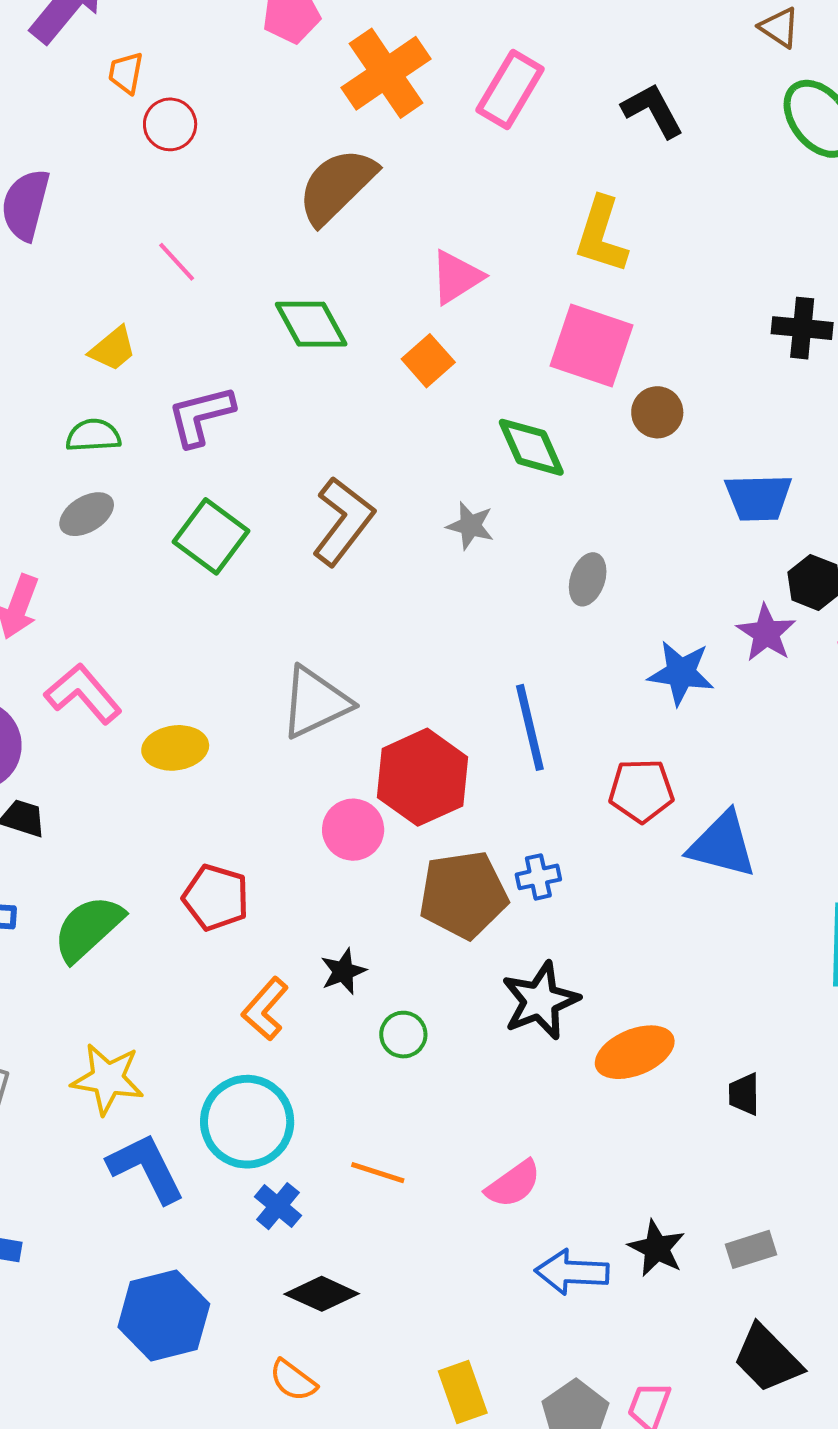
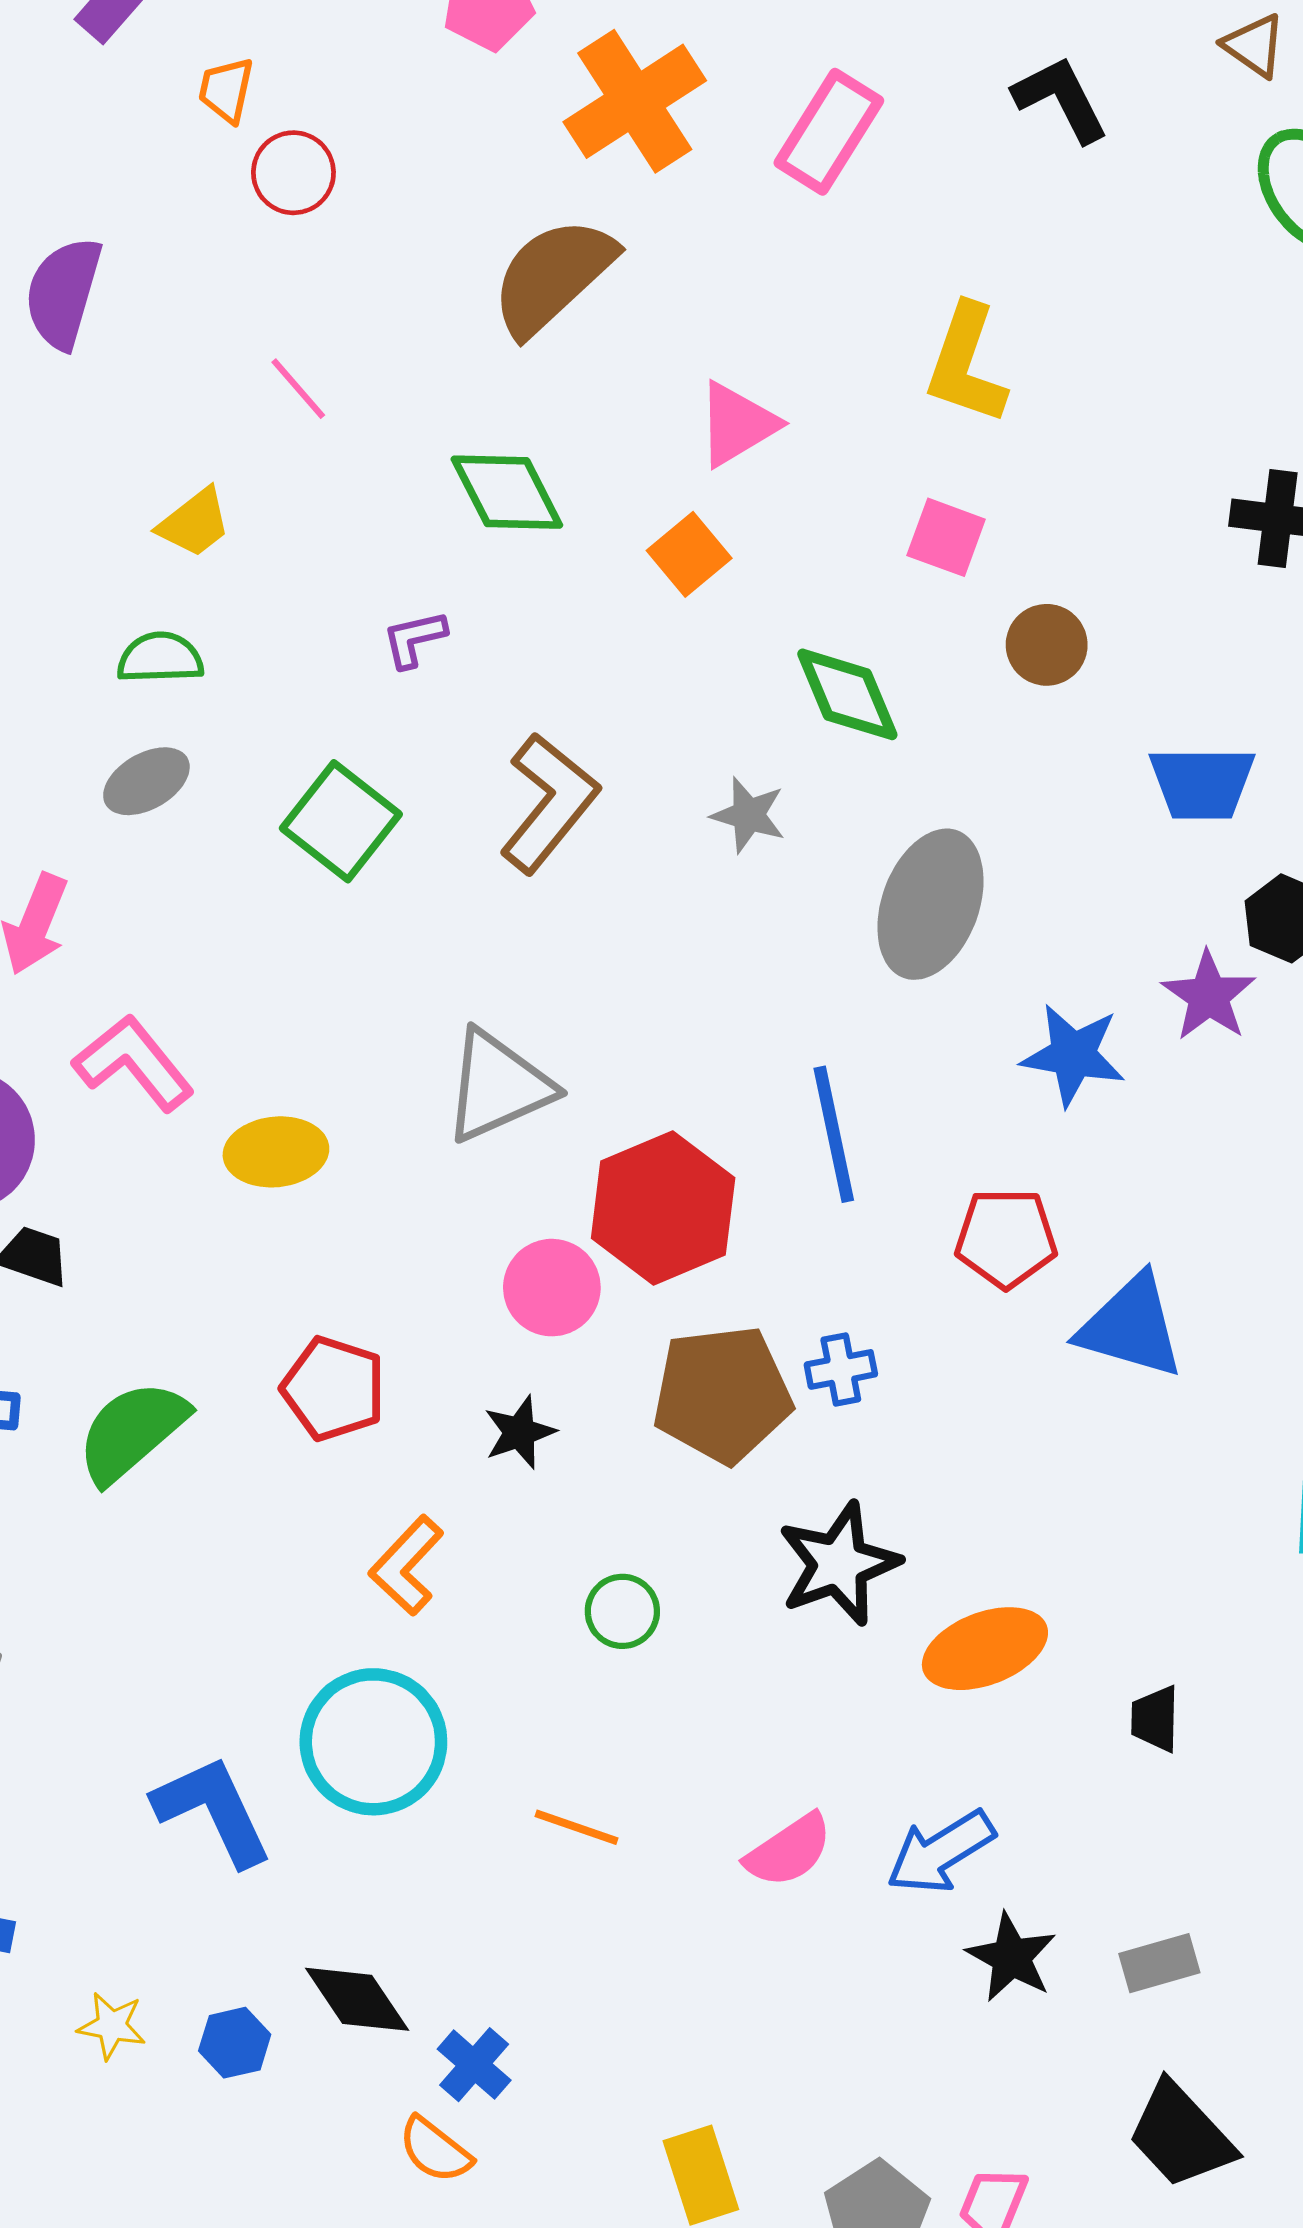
black L-shape: (653, 110) -> (1061, 99), moved
pink square: (591, 346) -> (946, 537), size x0.6
purple L-shape: (201, 416) -> (414, 639), moved, size x0.6
gray ellipse: (588, 579) -> (930, 904), size x1.8
black star: (343, 971) -> (520, 1432), moved
yellow star: (108, 1079) -> (112, 2026), moved, size x0.6
blue cross: (278, 1206) -> (474, 2065), moved
blue arrow: (572, 1272) -> (941, 1852), moved, turned -36
black diamond: (322, 1294) -> (357, 1999), moved, turned 30
blue hexagon: (164, 1315) -> (235, 2043), size x0.5

